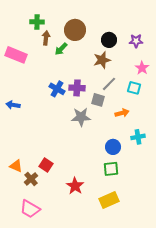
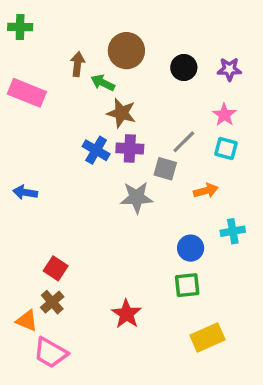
green cross: (37, 22) -> (20, 27), moved
green arrow: (61, 49) -> (103, 83), turned 72
brown star: (102, 60) -> (121, 113), moved, turned 30
pink star: (142, 68) -> (224, 115), moved
blue arrow: (13, 105) -> (25, 192), moved
red square: (46, 165) -> (56, 268), moved
orange triangle: (16, 166) -> (27, 321), moved
yellow rectangle: (109, 200) -> (207, 338), moved

